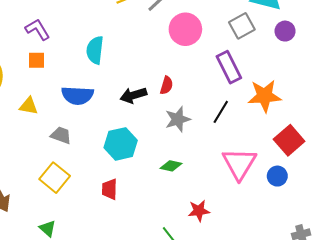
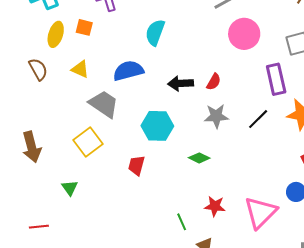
orange square: (37, 60) -> (84, 27), moved
blue semicircle: (77, 95) -> (128, 71), turned 148
gray trapezoid: (61, 135) -> (104, 104), size x1.5
pink triangle: (239, 164) -> (260, 212), moved

